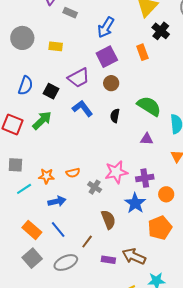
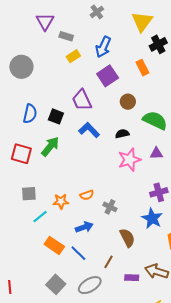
black cross: (161, 31) -> (158, 44), turned 30
yellow rectangle: (56, 46) -> (73, 56), moved, turned -32
purple trapezoid: (79, 78) -> (82, 100), turned 100
brown circle: (111, 83) -> (128, 102), moved
black semicircle: (115, 116) -> (122, 134), turned 72
pink star: (116, 172) -> (129, 160), moved
blue arrow: (57, 201) -> (84, 227), moved
orange rectangle: (32, 230) -> (54, 245), moved

